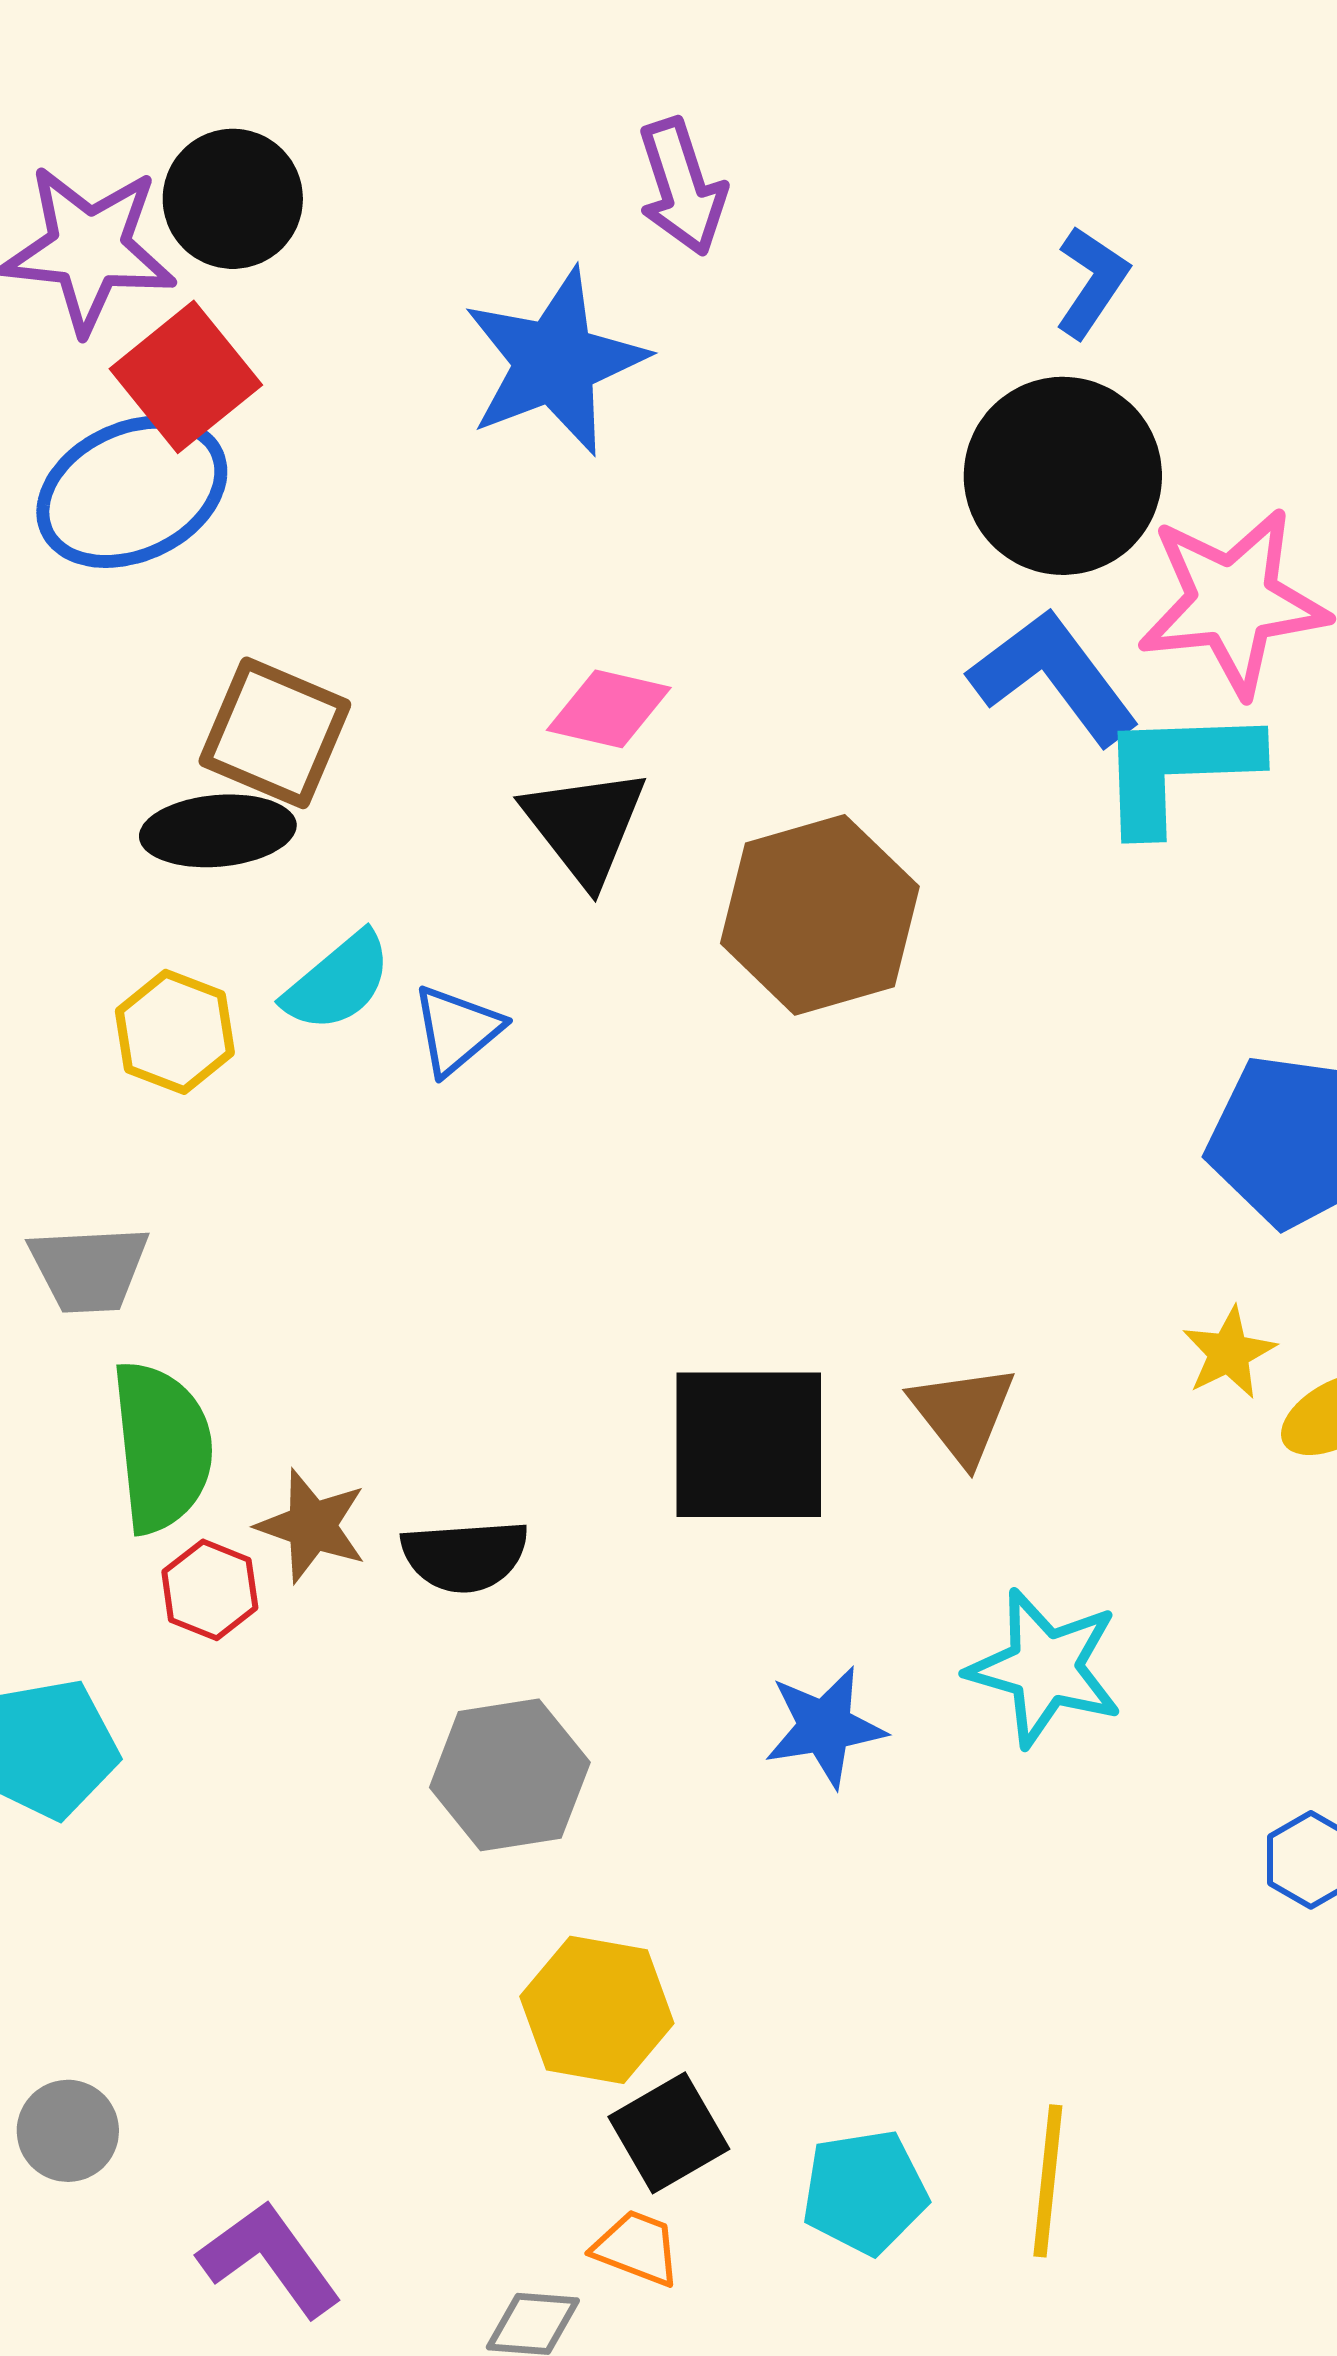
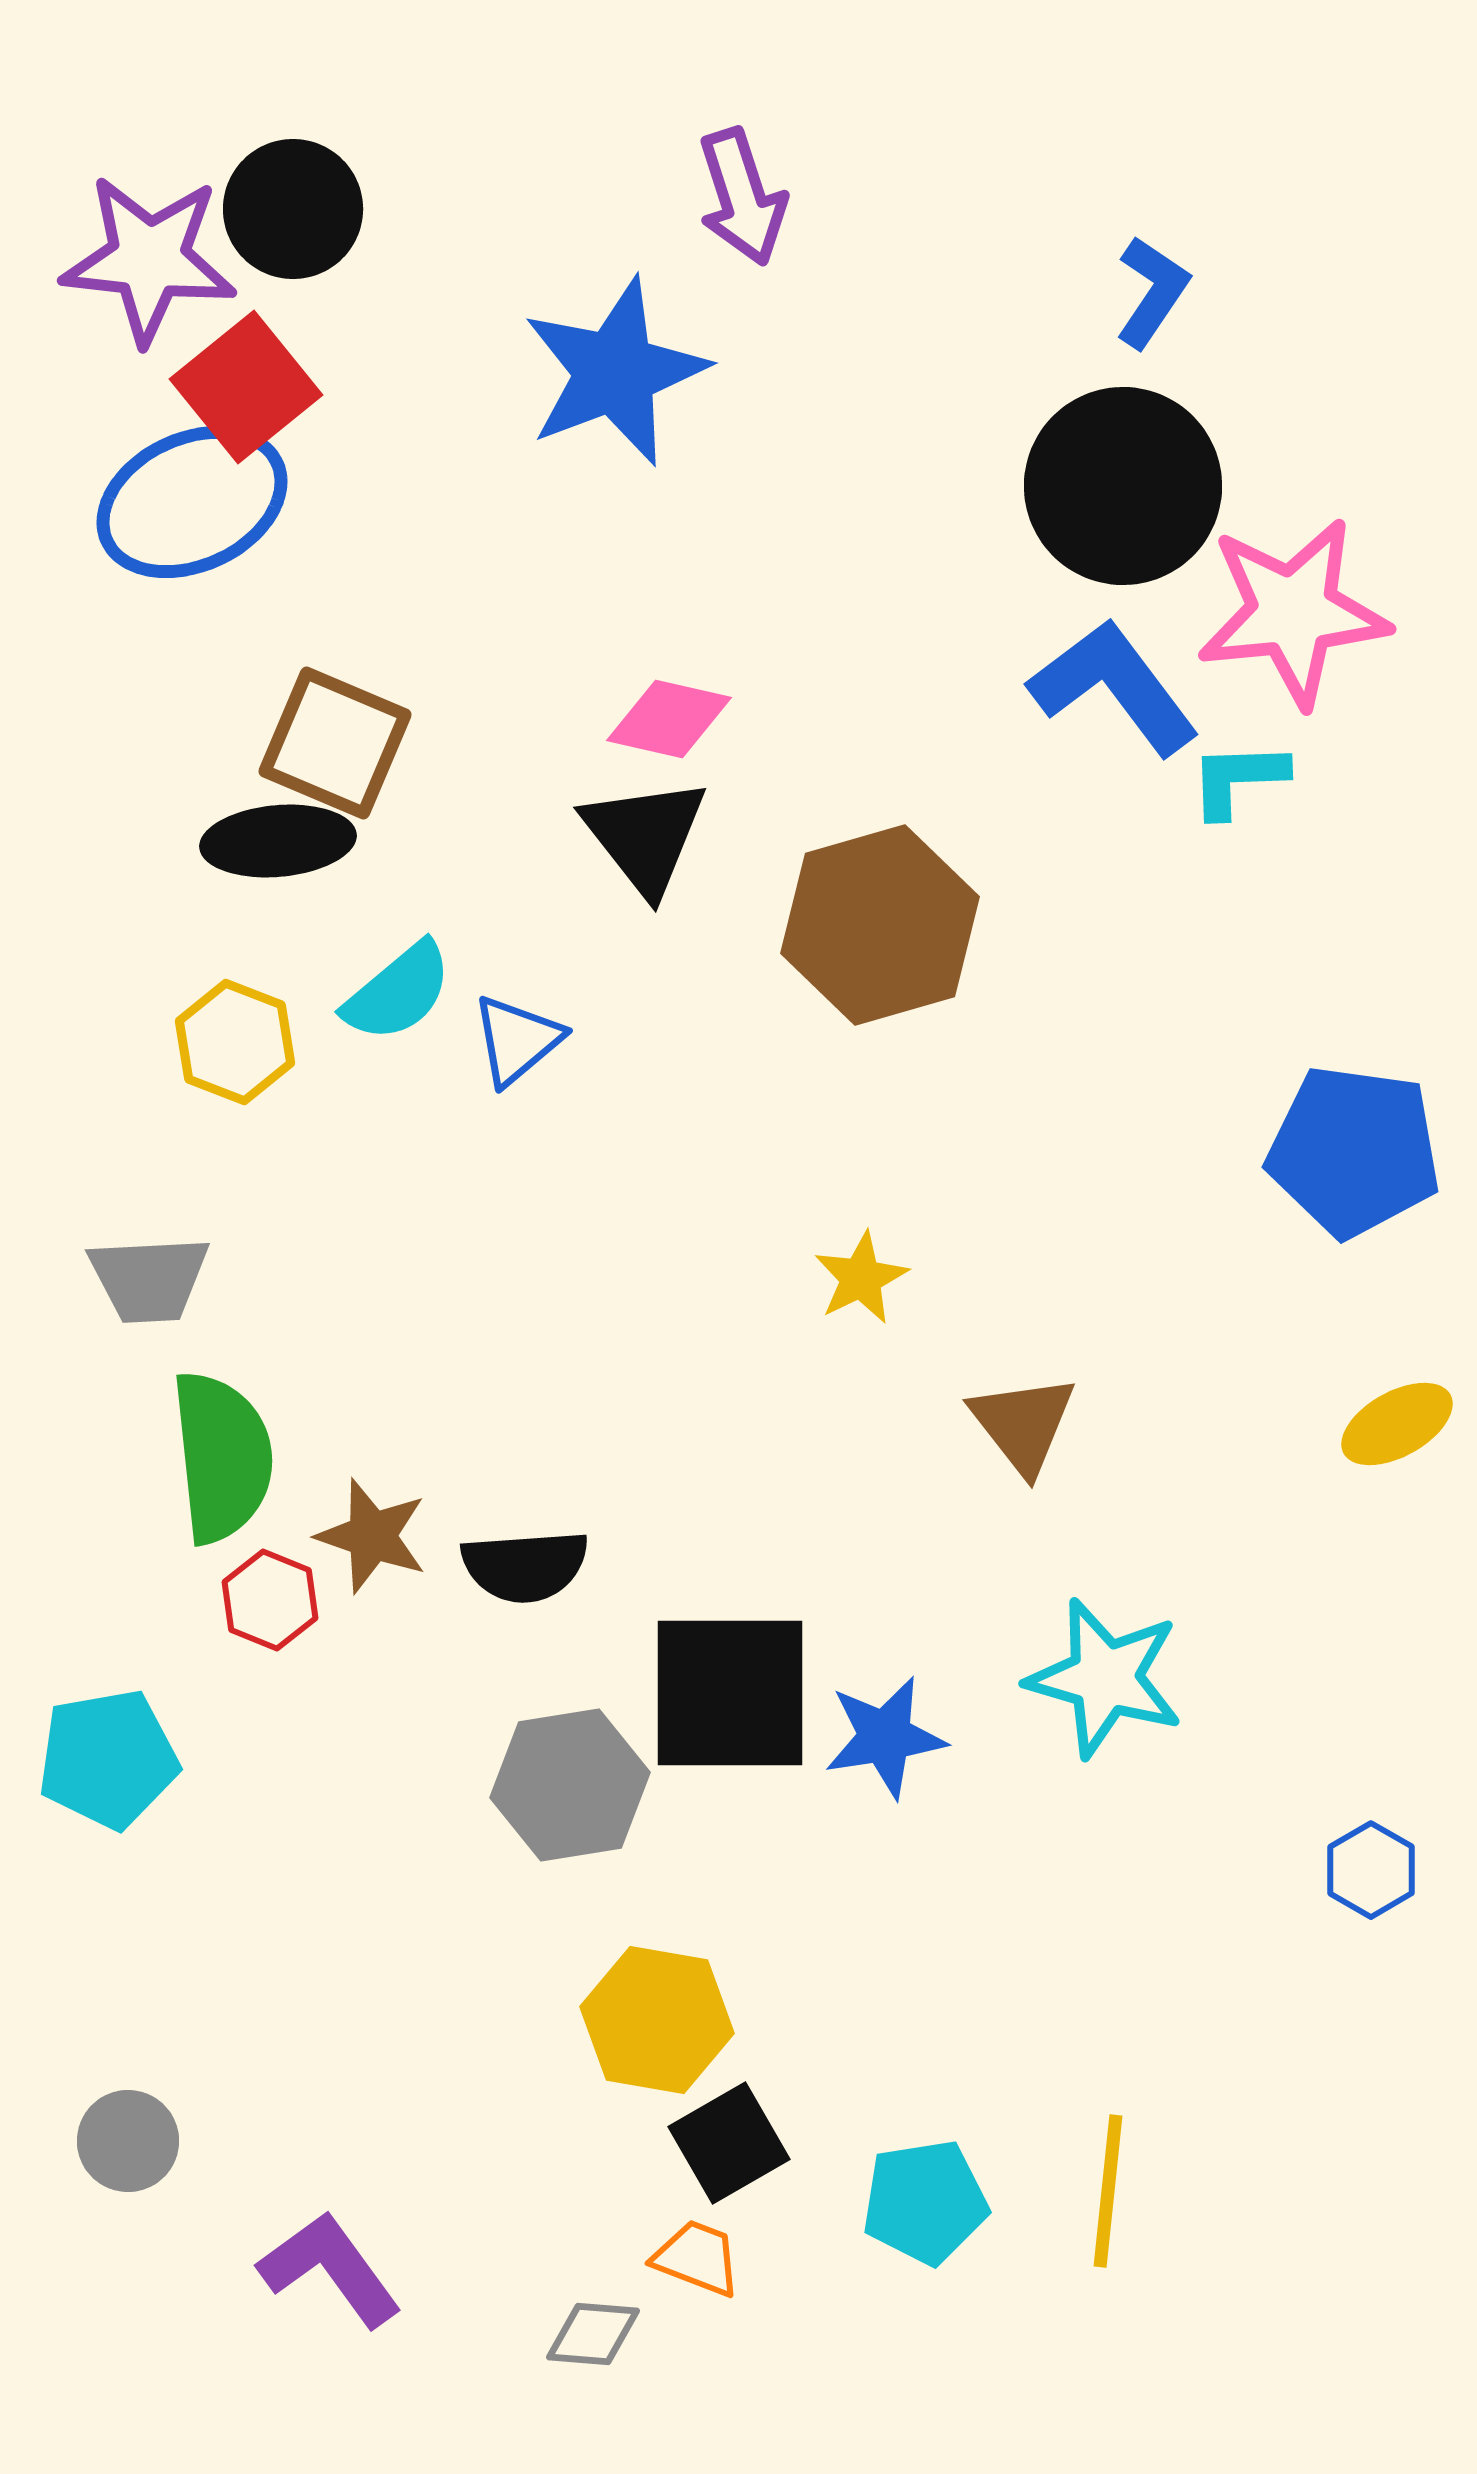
cyan L-shape: (1178, 769) -> (1238, 779), size x0.6
yellow star: (1229, 1353) -> (861, 1278), moved
black square: (749, 1445) -> (730, 1693), moved

